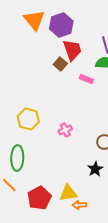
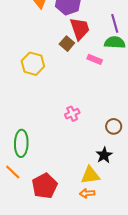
yellow hexagon: (28, 119) -> (33, 64), moved
yellow triangle: (68, 193) -> (90, 175), moved

